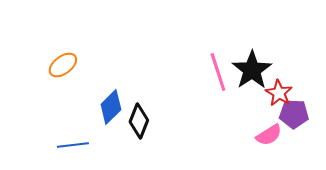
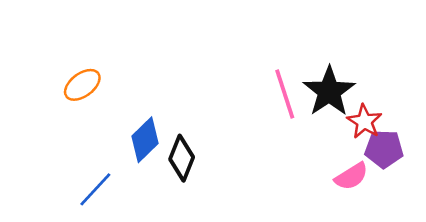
blue line: (73, 145) -> (95, 189), turned -40

